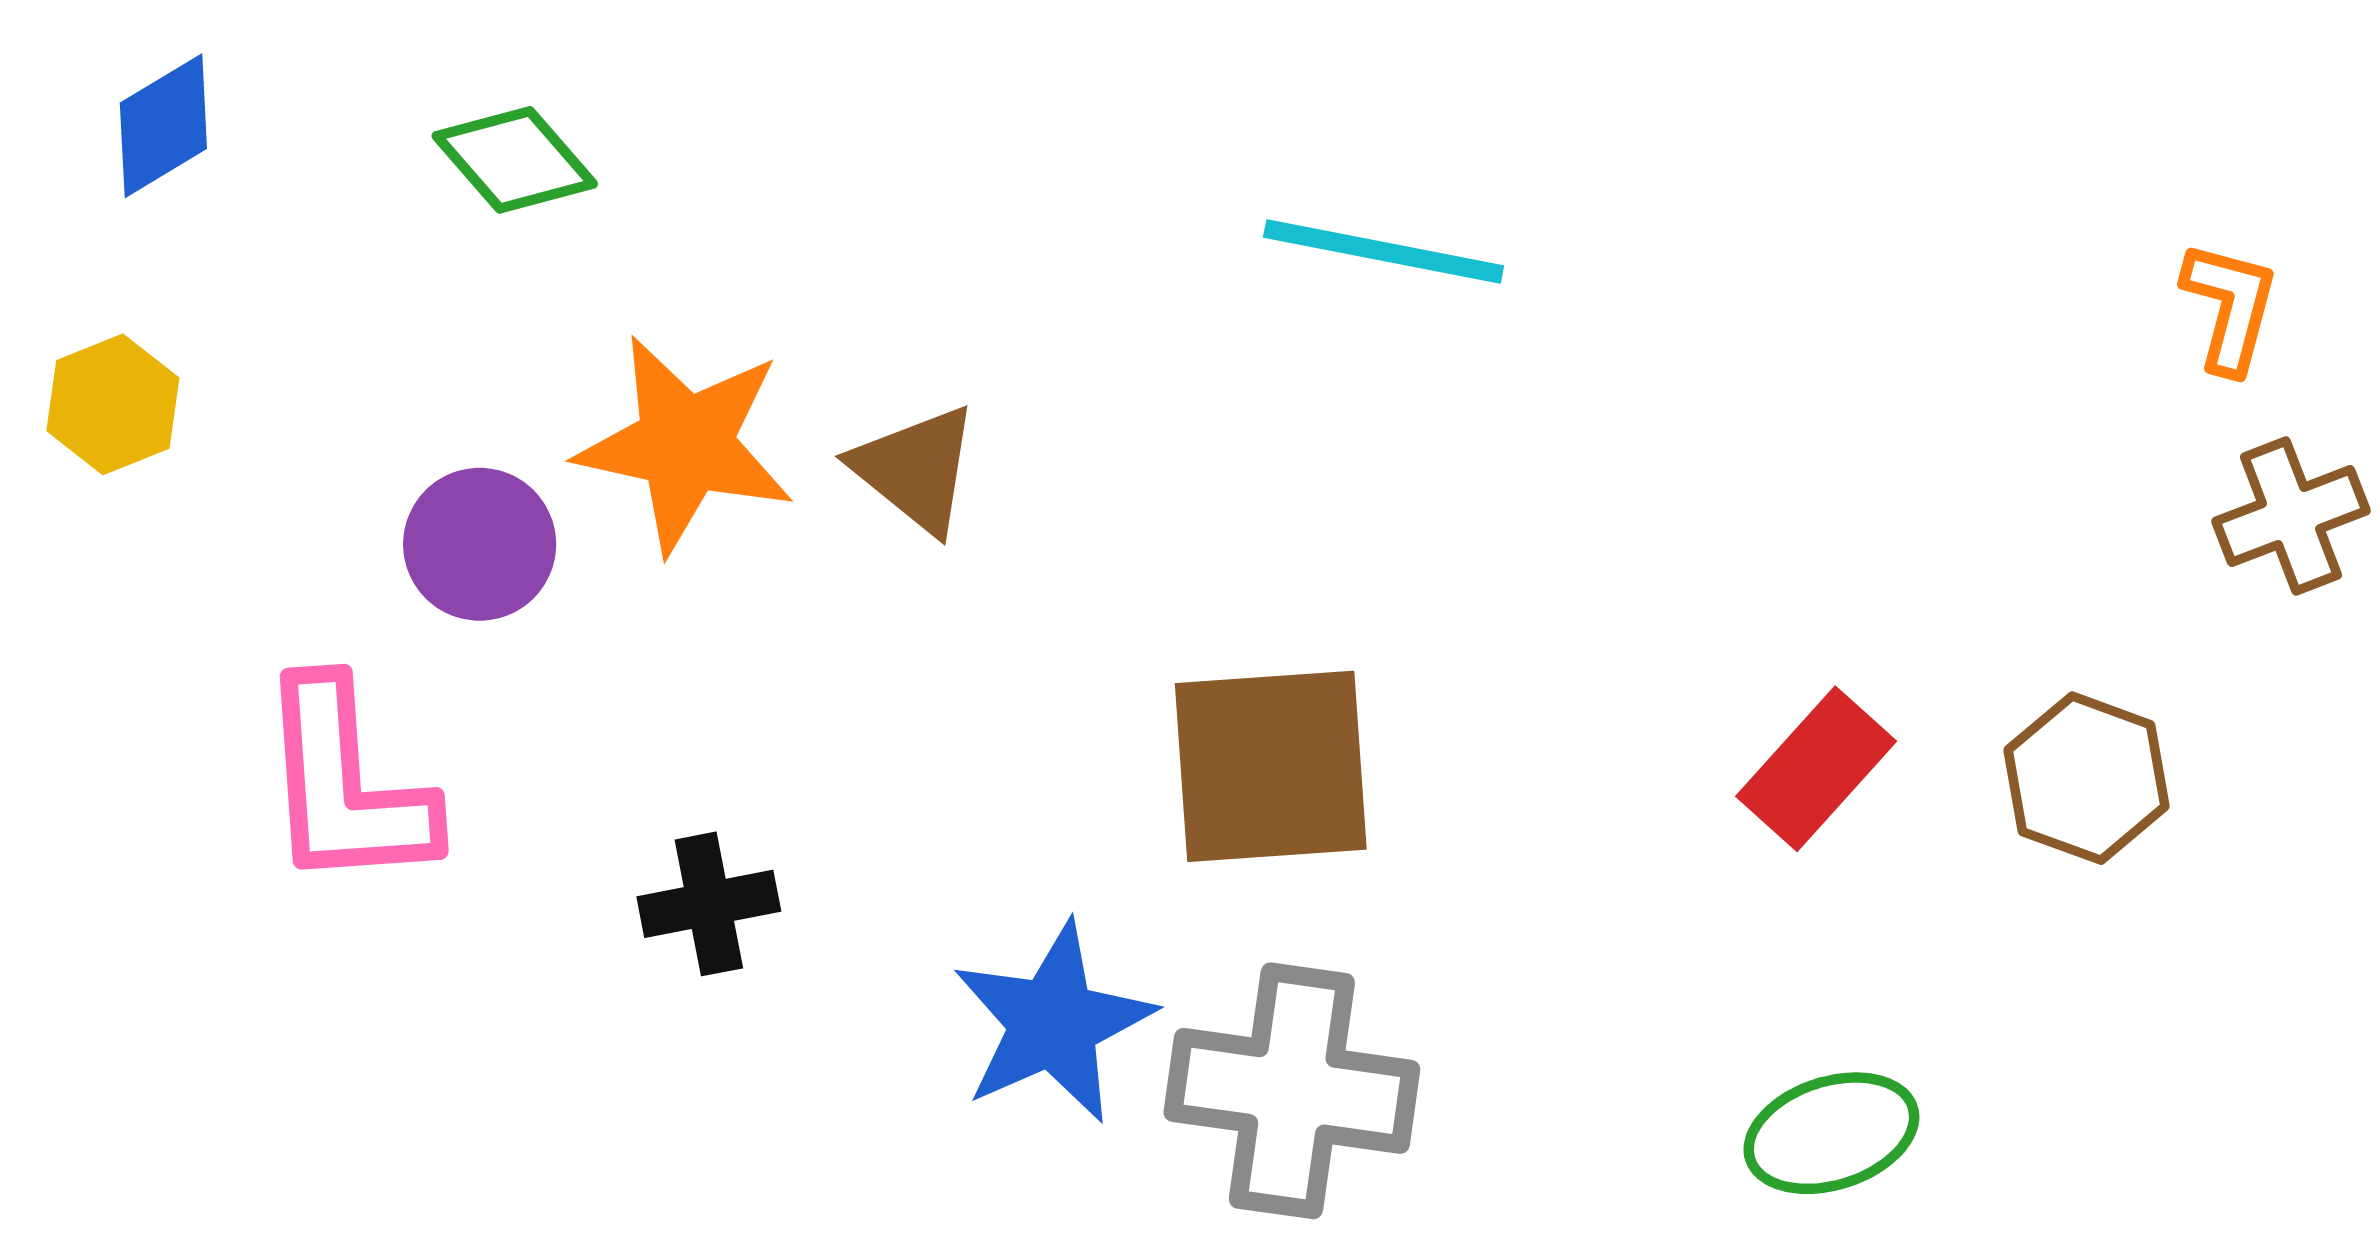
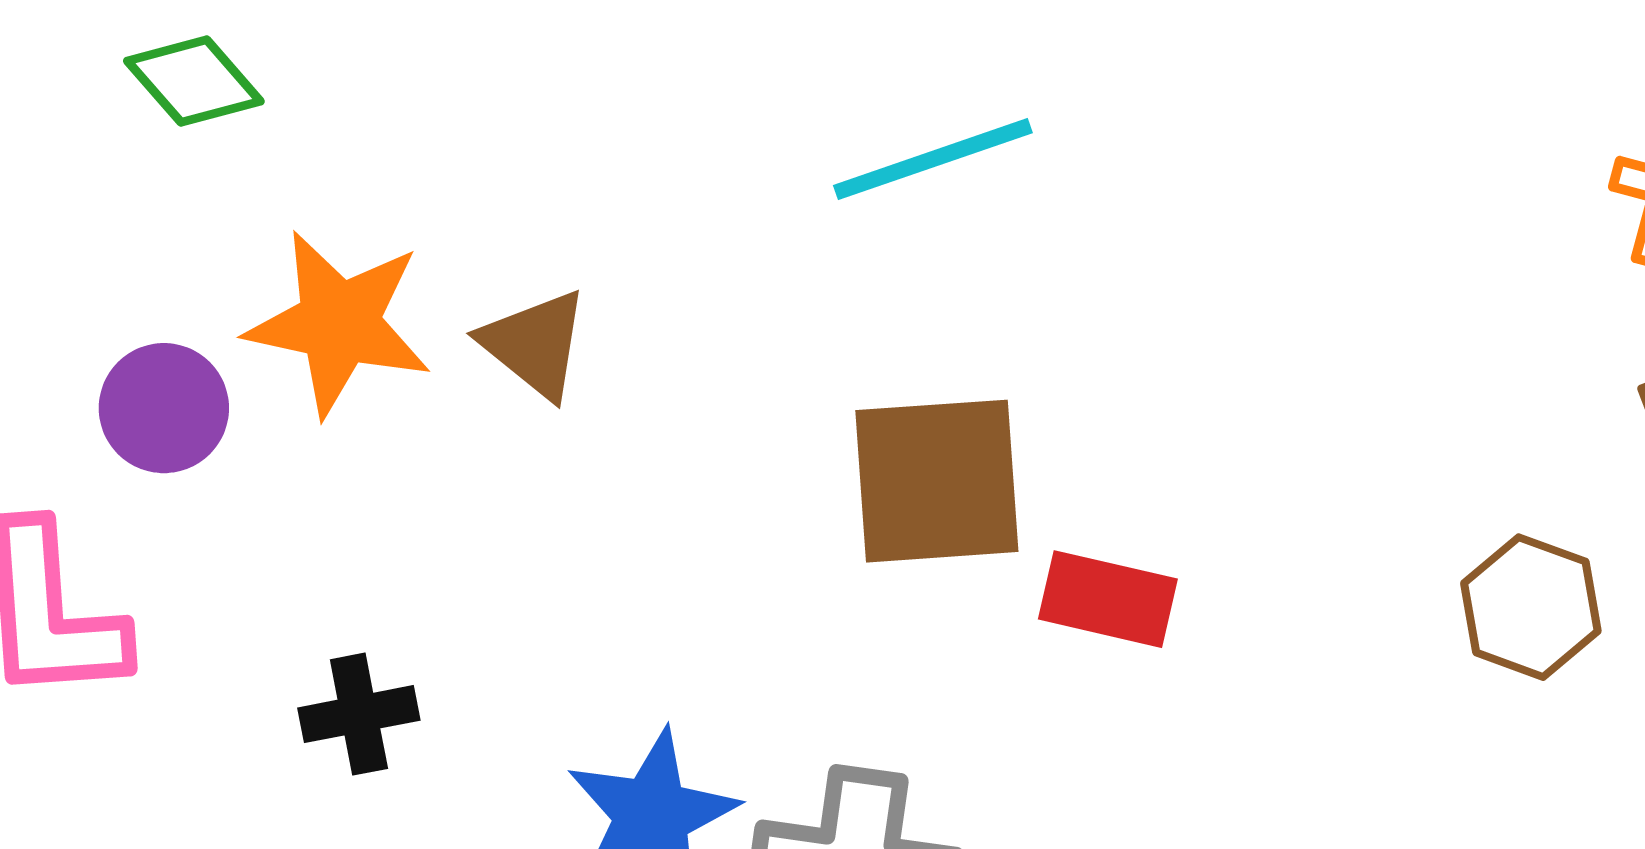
cyan line: (1384, 252) -> (933, 159), turned -30
brown square: (1271, 766) -> (937, 481), moved
red rectangle: (1816, 769) -> (1108, 599), moved, turned 61

